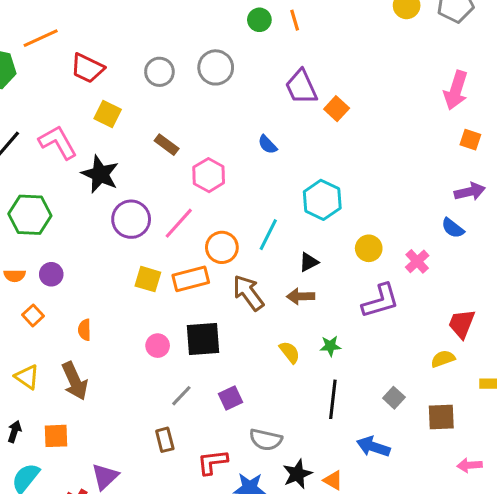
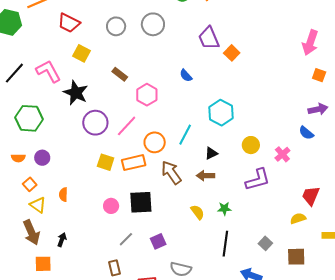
yellow triangle: (27, 377) -> (38, 205), moved
brown arrow: (75, 381) -> (31, 232), moved
black arrow: (14, 431) -> (62, 240), moved

